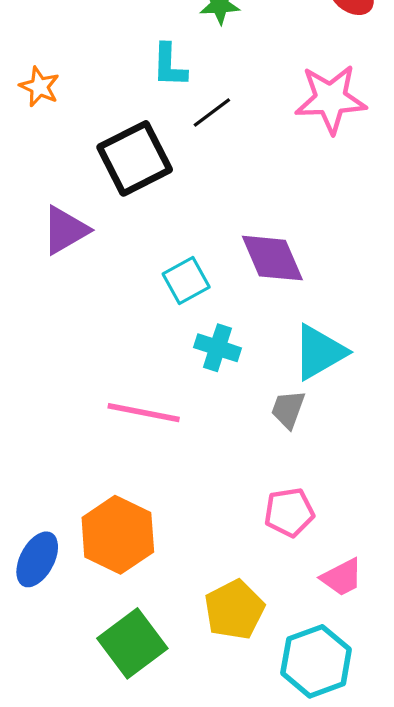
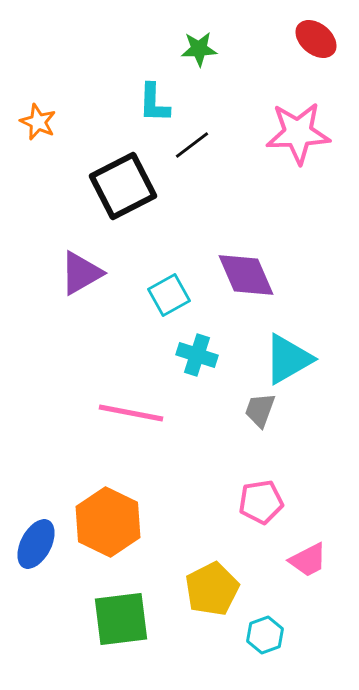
purple triangle: (65, 230) -> (81, 273), moved
green square: (132, 643) -> (121, 619), turned 30
cyan hexagon: (316, 661) -> (265, 635), moved, size x0.6

